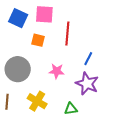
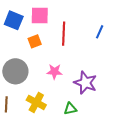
orange square: (38, 40) -> (35, 41), turned -32
blue line: (88, 59) -> (100, 32), moved

